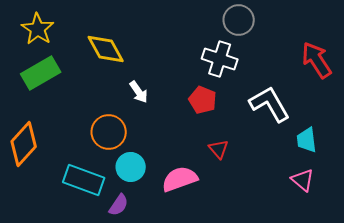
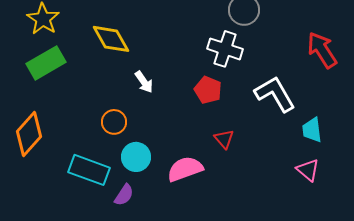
orange circle: (109, 132) -> (114, 122), size x0.7

